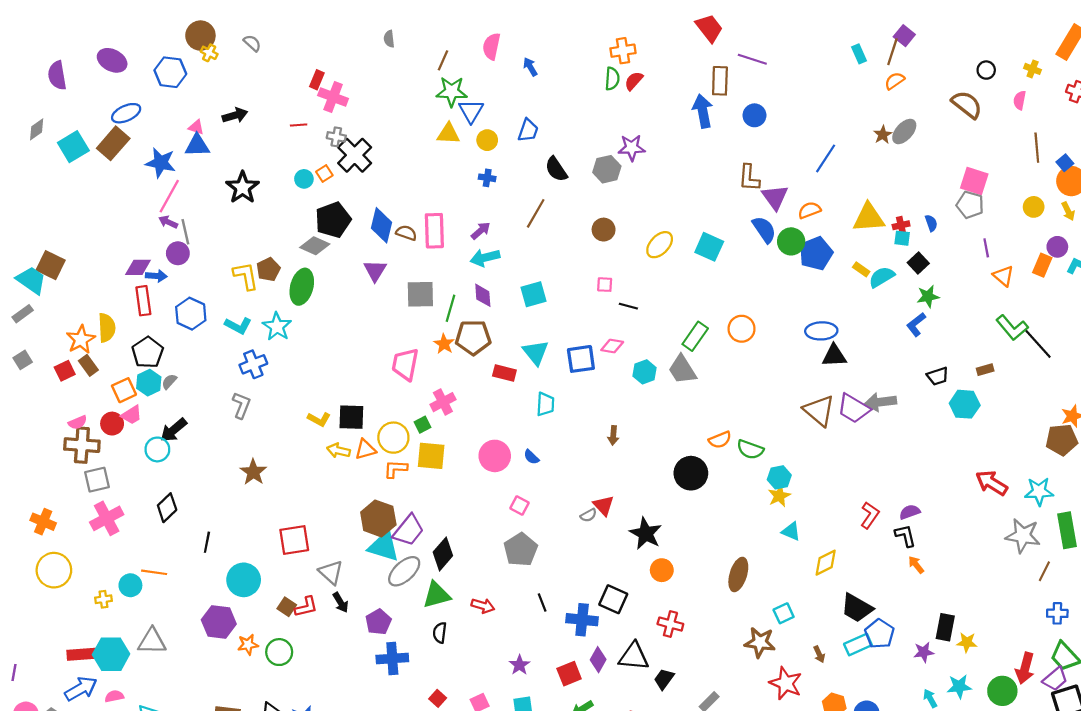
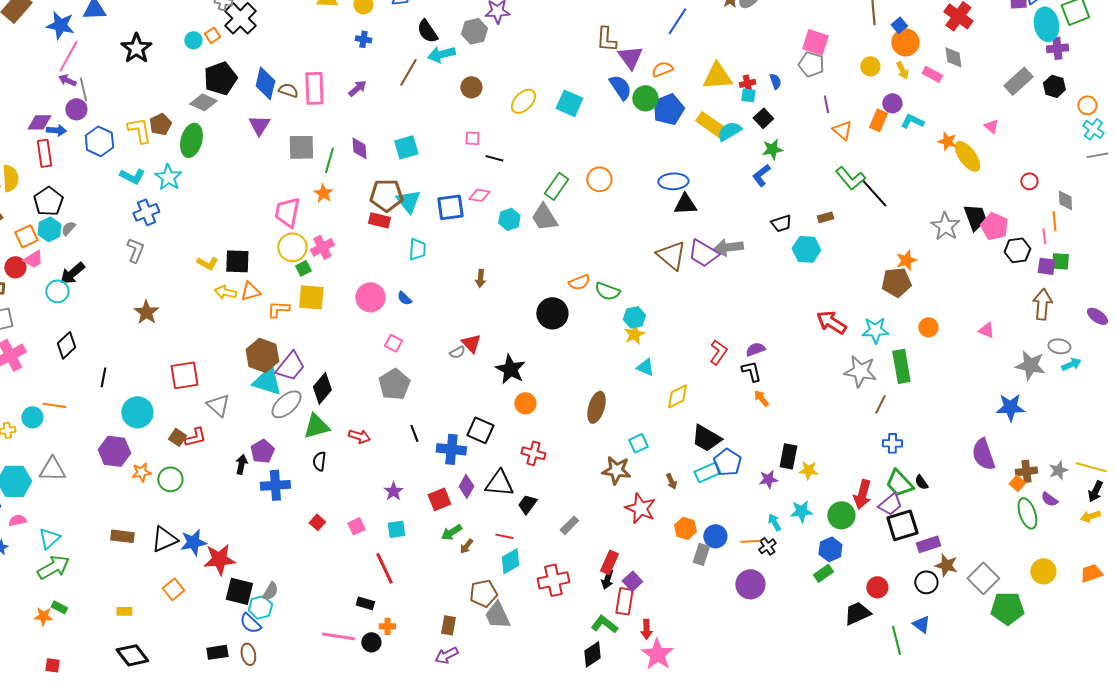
cyan arrow: (485, 258) -> (441, 54), moved
yellow rectangle: (861, 269) -> (710, 124), size x1.8
blue hexagon: (191, 314) -> (99, 141), moved
brown pentagon: (473, 337) -> (386, 195), moved
yellow circle: (393, 438) -> (292, 247), moved
black arrow: (341, 602) -> (241, 464), moved, turned -138

